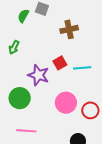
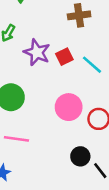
cyan line: (82, 68) -> (92, 65), turned 42
purple star: (38, 75) -> (37, 52), moved

